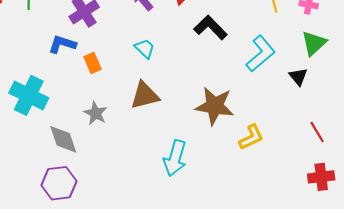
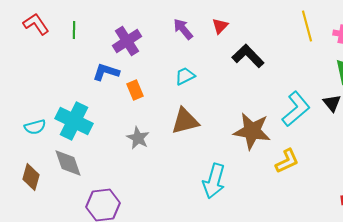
cyan trapezoid: (145, 48) -> (185, 76), turned -70
cyan L-shape: (261, 54) -> (296, 109), moved
gray diamond: (63, 139) -> (68, 163), moved

